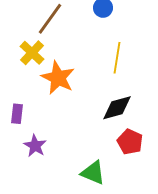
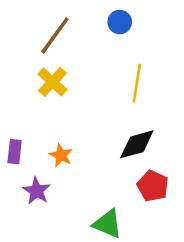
yellow cross: (32, 53) -> (52, 82), moved
orange star: (58, 78) -> (61, 155), moved, size x0.6

